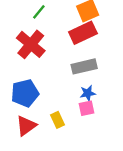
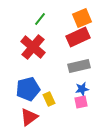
yellow rectangle: (57, 120) -> (49, 99), moved

